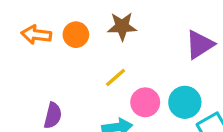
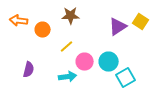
orange circle: (76, 35) -> (43, 30), moved

